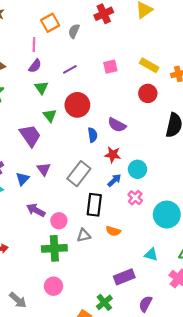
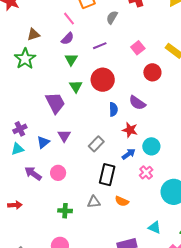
gray semicircle: (74, 31) -> (112, 17), moved
pink line: (34, 45) -> (69, 19), turned -48
pink square: (110, 67) -> (138, 48), turned -32
red circle: (148, 93) -> (152, 72), moved
gray rectangle: (79, 174) -> (96, 144), size x0.7
purple arrow: (36, 210) -> (33, 174), moved
pink circle: (59, 221) -> (58, 173), moved
green cross: (54, 248) -> (65, 211), size x0.6

